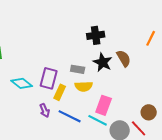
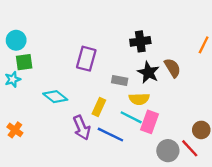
purple rectangle: (49, 78) -> (86, 59), moved
yellow semicircle: (84, 86) -> (139, 99), moved
purple arrow: (45, 110) -> (82, 128), size x1.5
cyan line: (98, 120) -> (131, 117), moved

